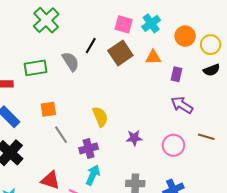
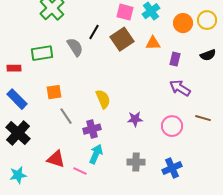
yellow circle: (211, 45) -> (207, 20), moved

